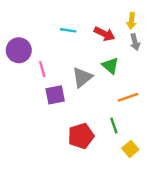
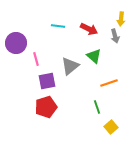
yellow arrow: (131, 21) -> (121, 19), moved
red pentagon: (81, 136) -> (46, 107), moved

